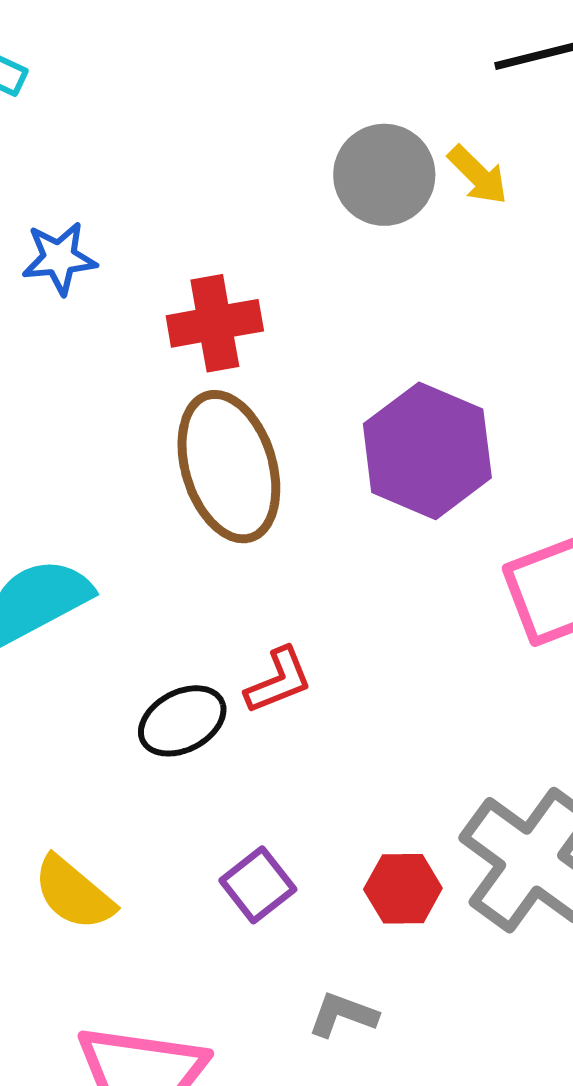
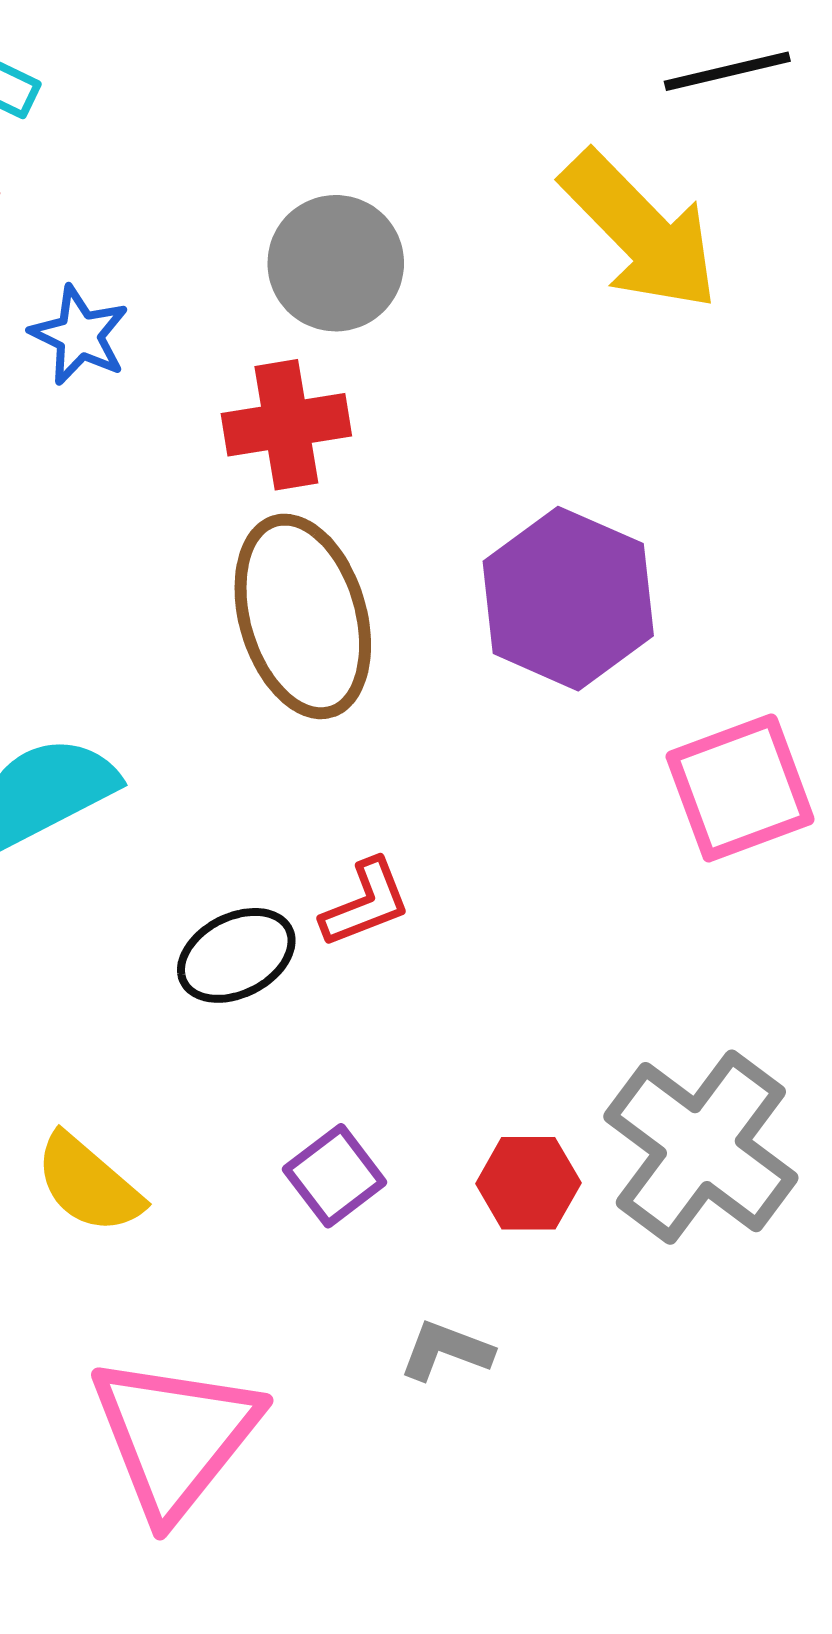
gray circle: (384, 175) -> (336, 263), moved
yellow arrow: (478, 175) -> (640, 231), size x2.0
blue star: (59, 258) -> (79, 335), turned 30

